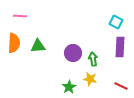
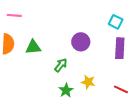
purple circle: (73, 53) -> (81, 42), moved
green arrow: (93, 59) -> (61, 65), moved, turned 48

